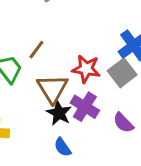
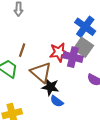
purple cross: (85, 107) -> (73, 57), moved
blue semicircle: (63, 147) -> (57, 101), moved

